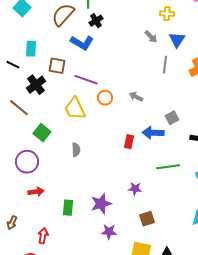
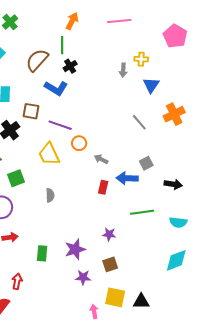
gray arrow: (151, 37) -> (123, 70), moved, turned 48
gray line: (165, 65) -> (139, 122), moved, turned -48
gray arrow: (136, 97) -> (101, 159), moved
green square: (42, 133) -> (16, 178), turned 30
brown square: (147, 219) -> (110, 264), moved

